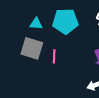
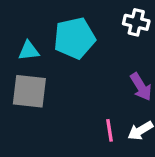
pink line: (54, 56) -> (109, 130), moved

